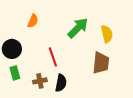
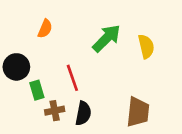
brown trapezoid: (101, 63) -> (138, 112), moved
green rectangle: (15, 73) -> (37, 90), moved

